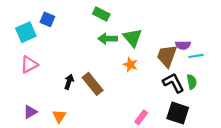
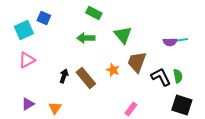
green arrow: (108, 39) -> (86, 38), moved
brown trapezoid: (167, 56) -> (137, 62), moved
cyan line: (196, 56) -> (181, 40), moved
orange star: (130, 65) -> (113, 70), moved
black square: (178, 113) -> (182, 105), moved

